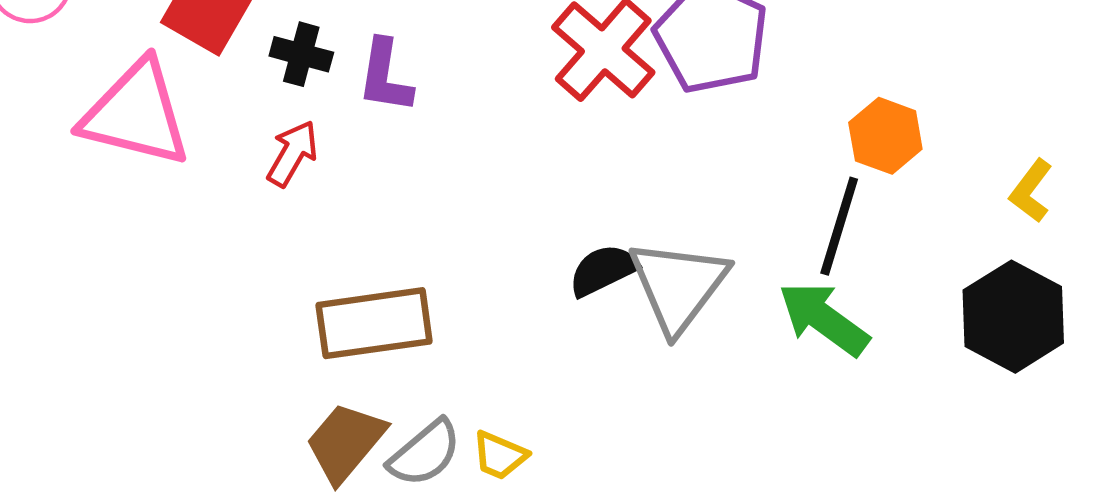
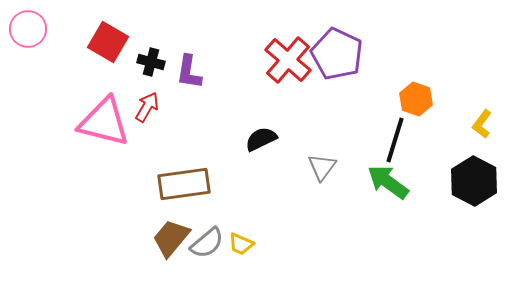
pink triangle: (136, 114) -> (104, 122), moved
black semicircle: (603, 270) -> (261, 139), moved
gray triangle: (678, 286) -> (322, 167), size x0.6

